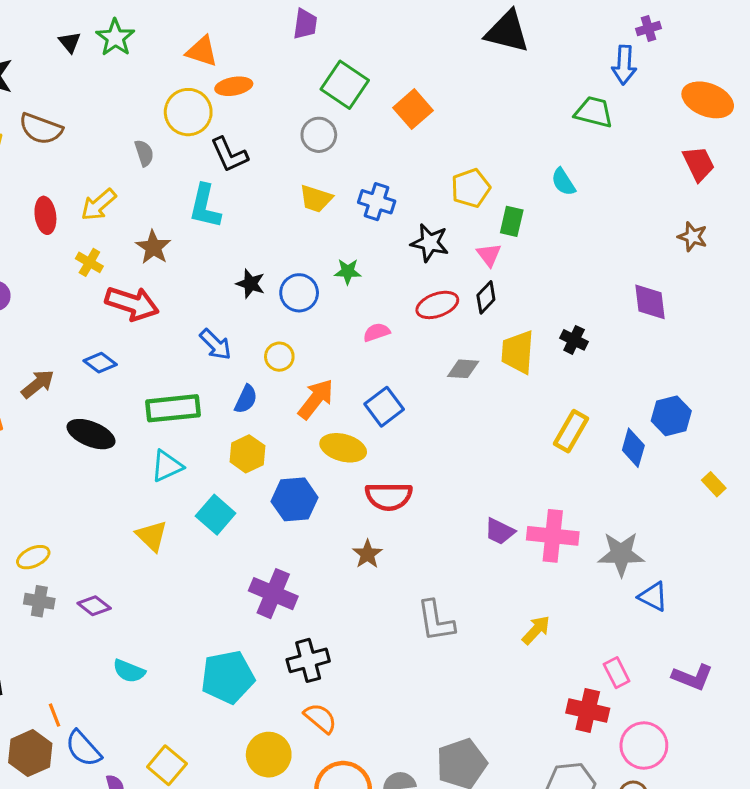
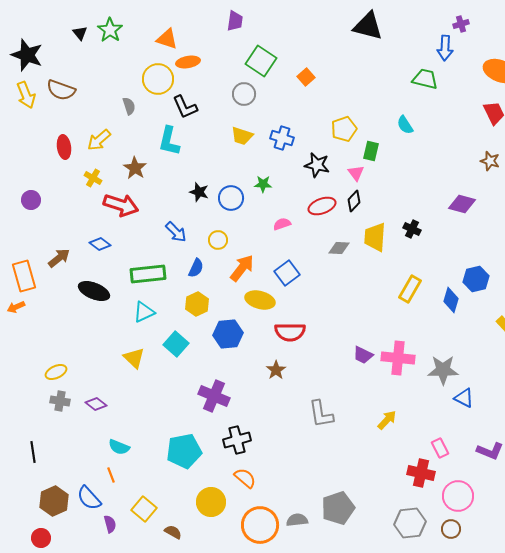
orange square: (413, 109) -> (306, 77), size x0.7
purple diamond: (650, 302) -> (462, 204), turned -68
orange line: (55, 715) -> (111, 475), moved

